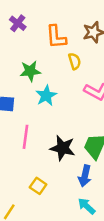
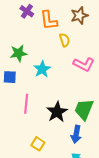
purple cross: (18, 23) -> (27, 11), moved
green star: (30, 71) -> (19, 53), moved
black star: (63, 148) -> (57, 112), turned 30

